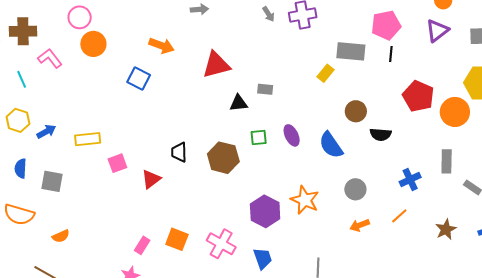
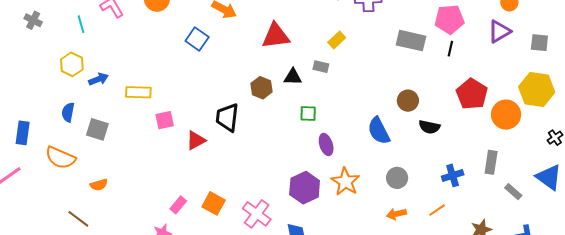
yellow rectangle: (326, 73) -> (337, 40), moved
purple ellipse: (292, 135) -> (326, 145), moved
black trapezoid: (179, 152) -> (227, 117), size x1.4
brown hexagon: (223, 158) -> (261, 88), moved, size x0.7

